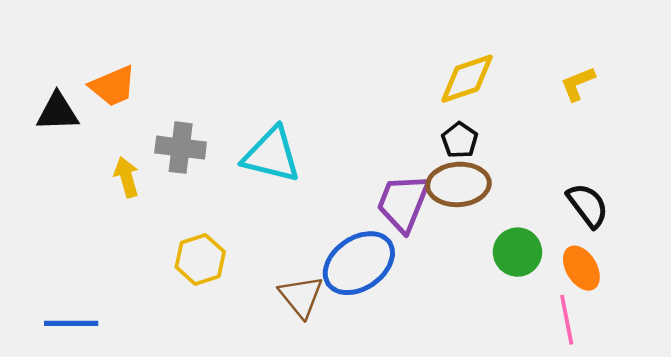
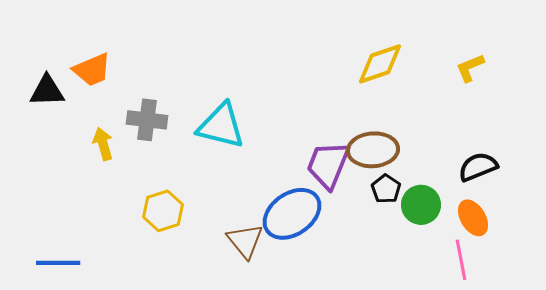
black pentagon: (460, 140) -> (386, 189), moved
black semicircle: (588, 205) -> (478, 167), turned -75

